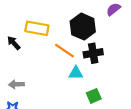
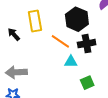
yellow rectangle: (37, 28) -> (35, 21), turned 70
gray arrow: (16, 84) -> (16, 72), size x1.5

